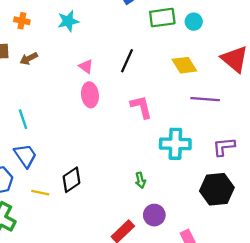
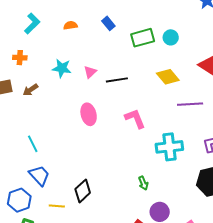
cyan star: (68, 21) -> (62, 68), moved, turned 30
black line: (127, 61) -> (117, 80), turned 65
pink triangle: (86, 66) -> (90, 72), moved, turned 48

